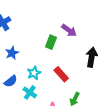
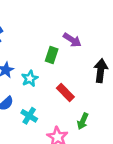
cyan star: (34, 73) -> (30, 78), moved

